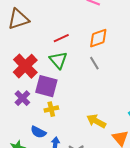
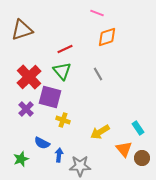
orange diamond: (98, 38) -> (107, 37), moved
yellow cross: (51, 109) -> (63, 120), moved, turned 32
yellow arrow: (96, 121) -> (100, 132), turned -60

